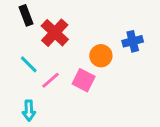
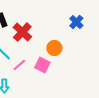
blue cross: (133, 41) -> (76, 22), moved, turned -32

